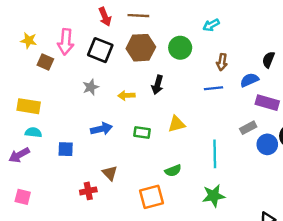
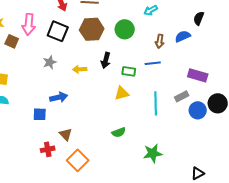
black semicircle: (268, 60) -> (199, 18), moved
blue semicircle: (249, 80) -> (183, 36), moved
green rectangle: (142, 132) -> (129, 71), moved
blue square: (66, 149) -> (40, 114), moved
cyan line: (215, 154) -> (156, 103), moved
orange square: (152, 197) -> (78, 160), moved, turned -30

